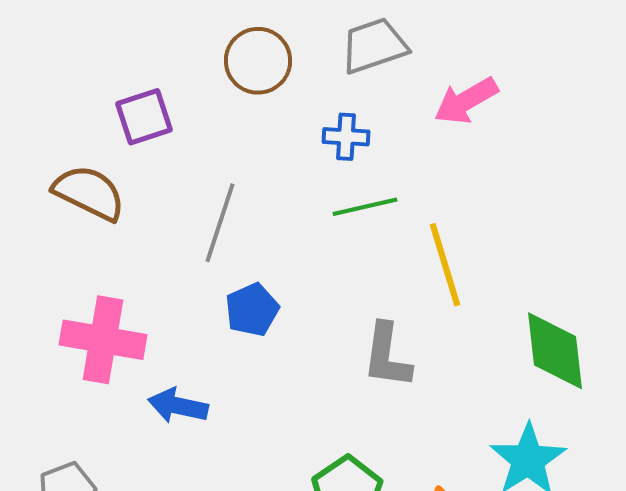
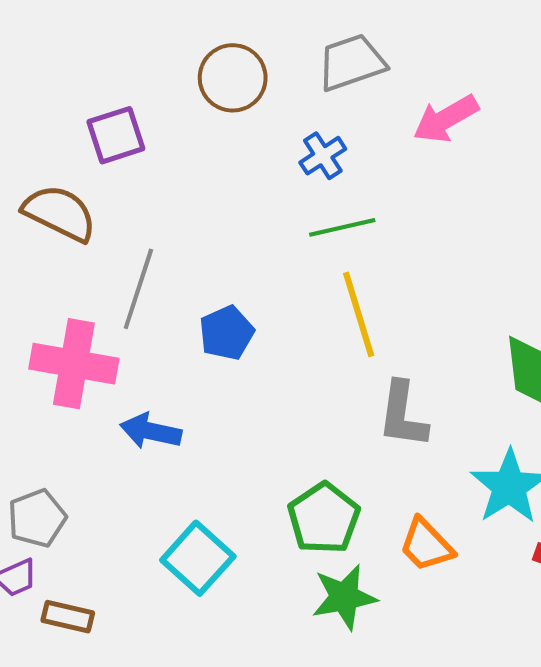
blue cross: (346, 137) -> (323, 156), turned -36
gray line: (220, 223) -> (138, 289), moved
yellow line: (445, 265) -> (359, 314), moved
gray L-shape: (387, 356) -> (403, 415), moved

